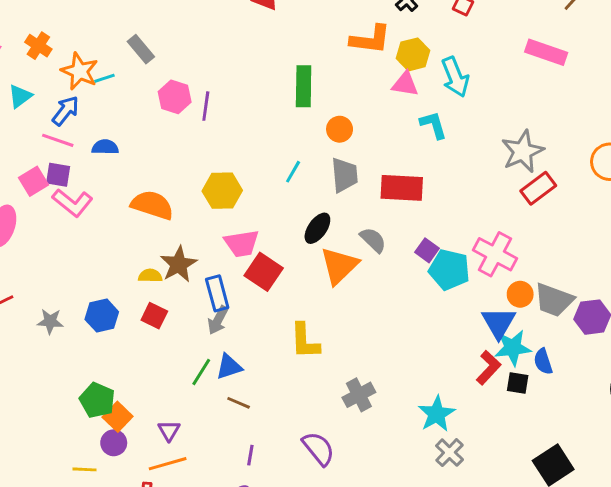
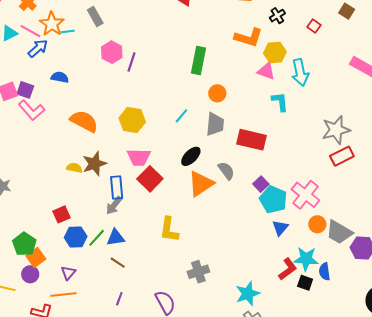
pink line: (58, 140) -> (31, 31), moved
blue hexagon: (102, 316) -> (76, 237), moved
red square: (154, 316) -> (62, 214), moved, turned 30
blue triangle: (499, 323) -> (280, 228), moved, size x0.7

